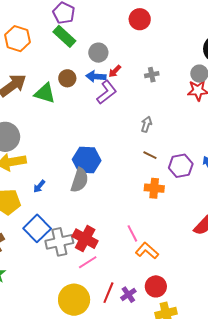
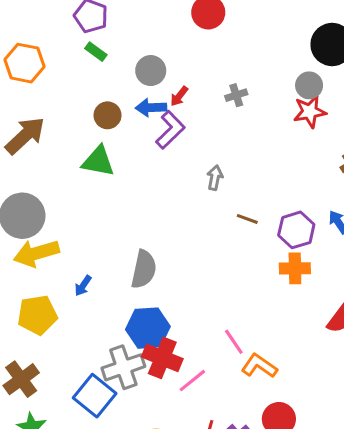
green rectangle: (64, 36) -> (96, 52), size x0.6
green triangle: (45, 93) -> (98, 161), moved
gray arrow: (146, 124) -> (215, 178), moved
blue hexagon: (87, 160) -> (148, 328), moved
orange cross: (154, 188) -> (295, 268), moved
blue square: (37, 228) -> (95, 396), moved
pink line: (88, 262) -> (192, 381), moved

